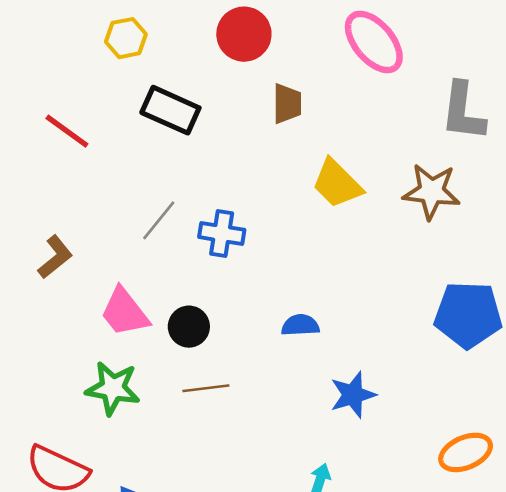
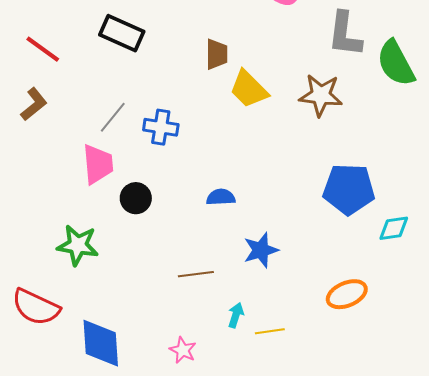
brown trapezoid: (287, 104) -> (217, 54), moved
brown L-shape: (55, 257) -> (34, 104), moved
pink trapezoid: (125, 312) -> (98, 164), moved, turned -147
brown line: (206, 388) -> (196, 274), moved

